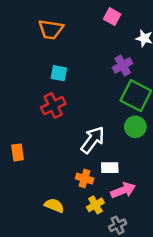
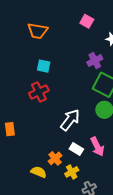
white rectangle: (110, 168) -> (76, 149), moved, turned 32
orange cross: (85, 178) -> (55, 158), moved, turned 32
pink arrow: (123, 190) -> (97, 147), moved, turned 84

